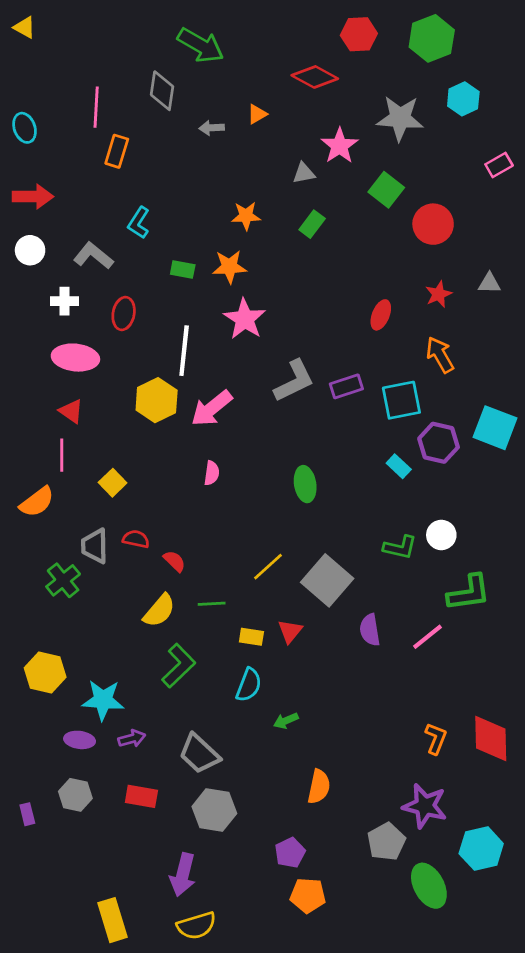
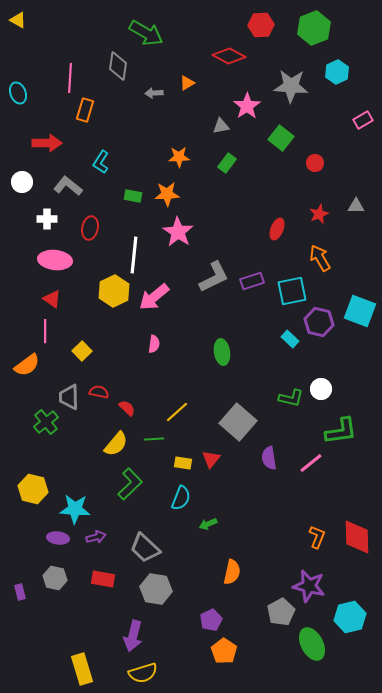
red arrow: (33, 197) -> (47, 143), moved
red circle: (433, 224) -> (315, 163), size x0.6
yellow line: (268, 567) -> (177, 412), moved
orange pentagon: (308, 895) -> (224, 651), turned 30

